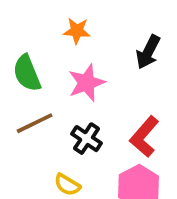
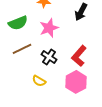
green semicircle: (27, 73) -> (18, 23), turned -90

